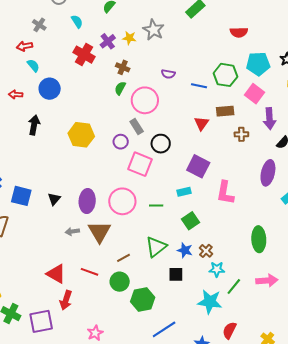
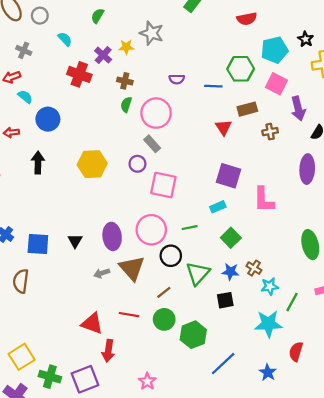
black circle: (161, 144) -> (171, 256), moved

